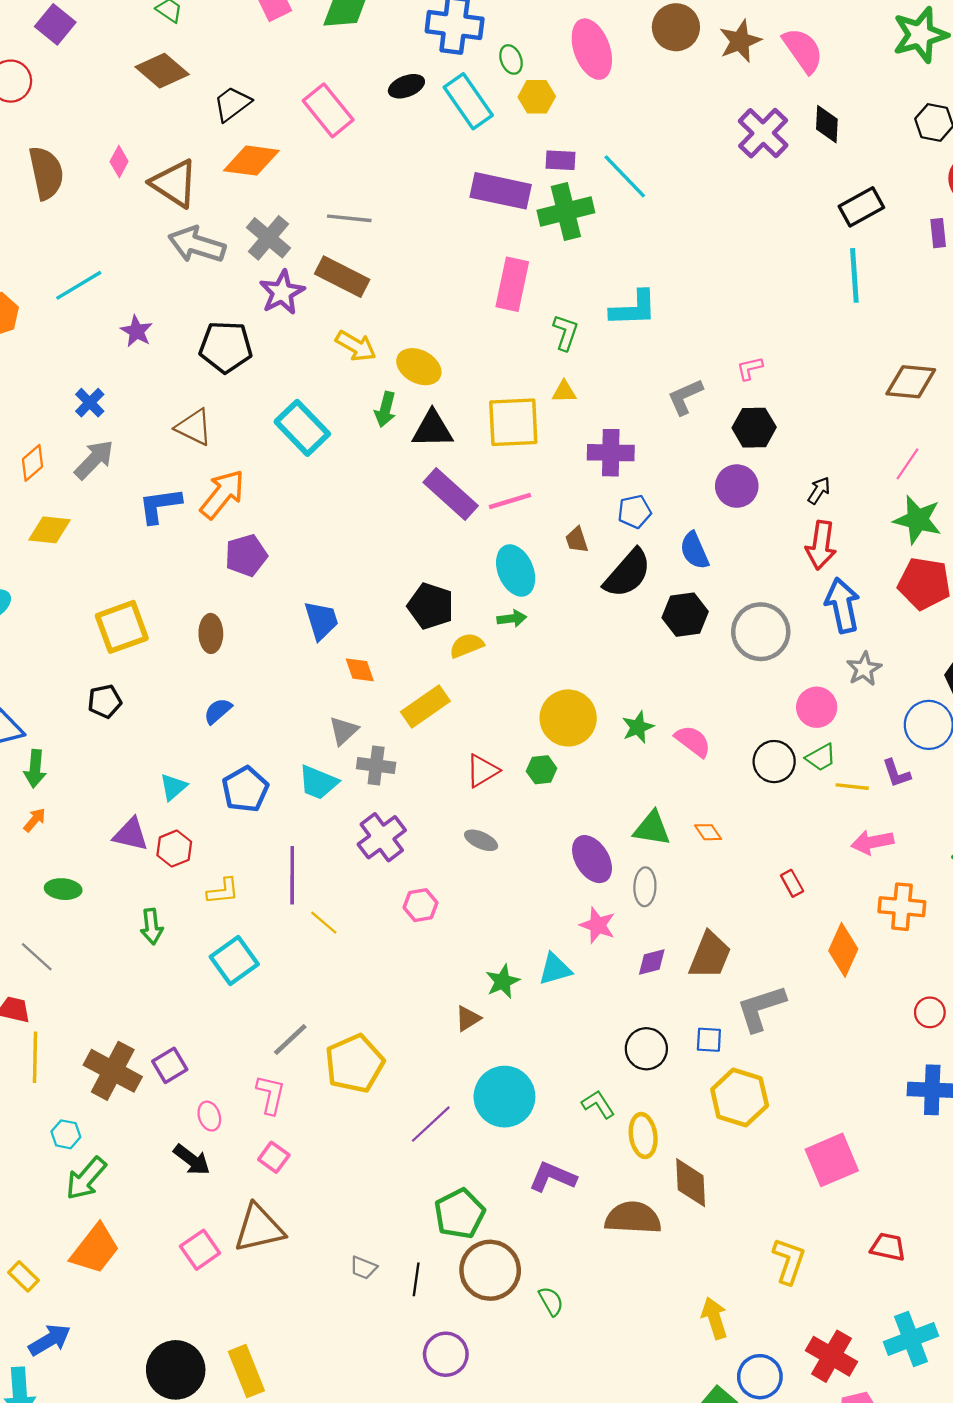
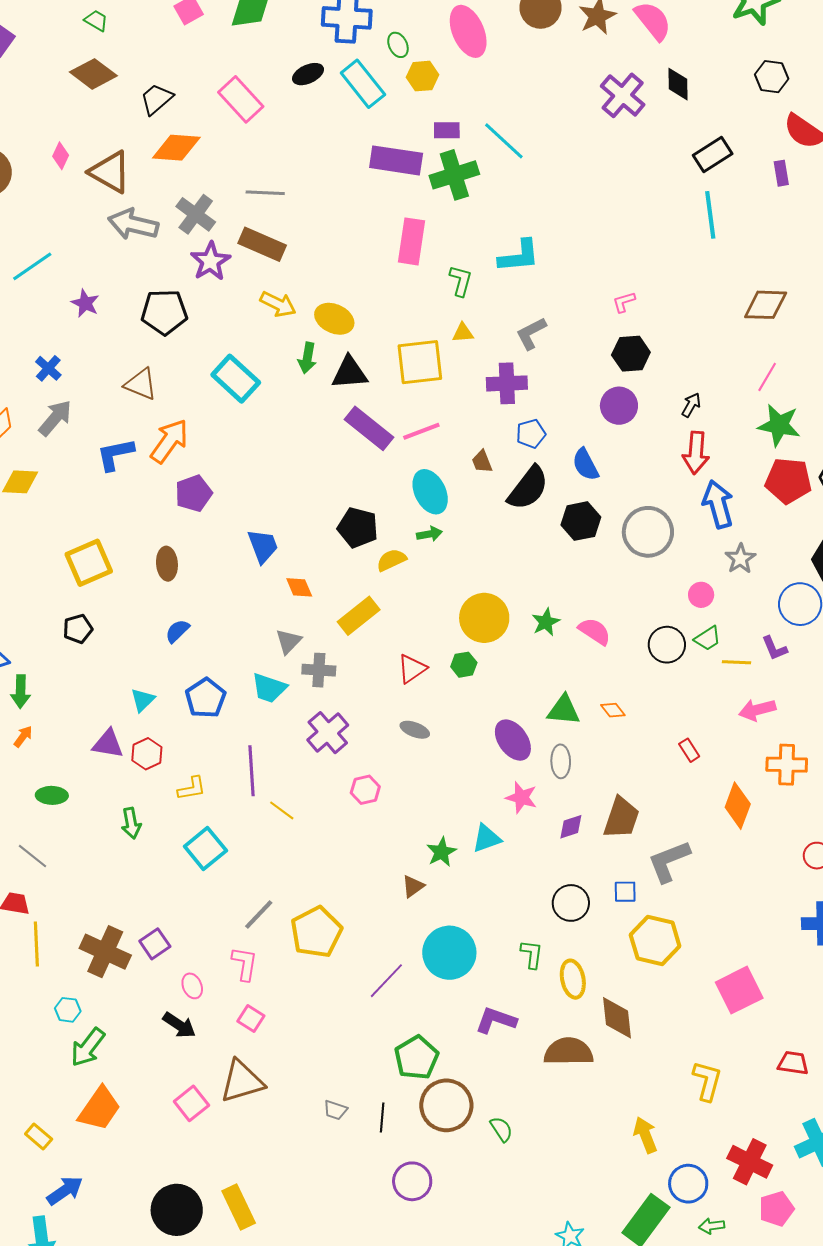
gray L-shape: (685, 397) -> (531, 333), moved
pink circle: (817, 707) -> (701, 595), size x0.7
green L-shape: (598, 1104) -> (532, 954), turned 44

